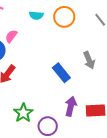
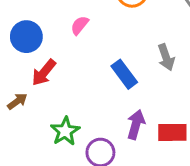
pink semicircle: (11, 36) -> (80, 25), moved

